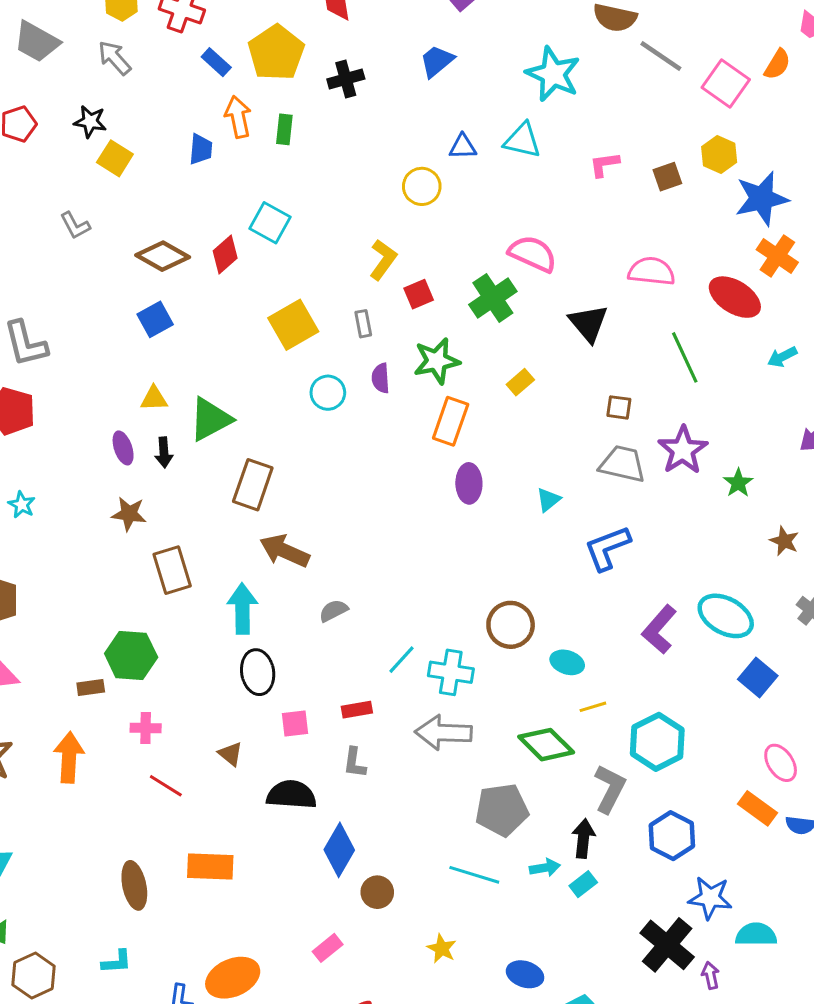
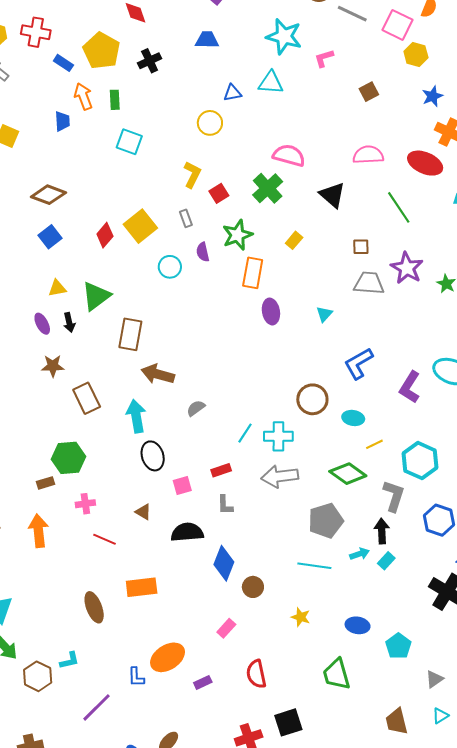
blue trapezoid: (437, 61) -> (207, 40), turned 50
yellow hexagon: (719, 154) -> (416, 54), moved
pink L-shape: (604, 164) -> (324, 58), moved
blue star: (762, 199) -> (433, 96), size x0.6
cyan square: (270, 223) -> (129, 142), moved
red diamond: (225, 254) -> (105, 235), moved
blue L-shape: (607, 548) -> (359, 363), moved
cyan L-shape: (117, 962) -> (69, 661), moved

